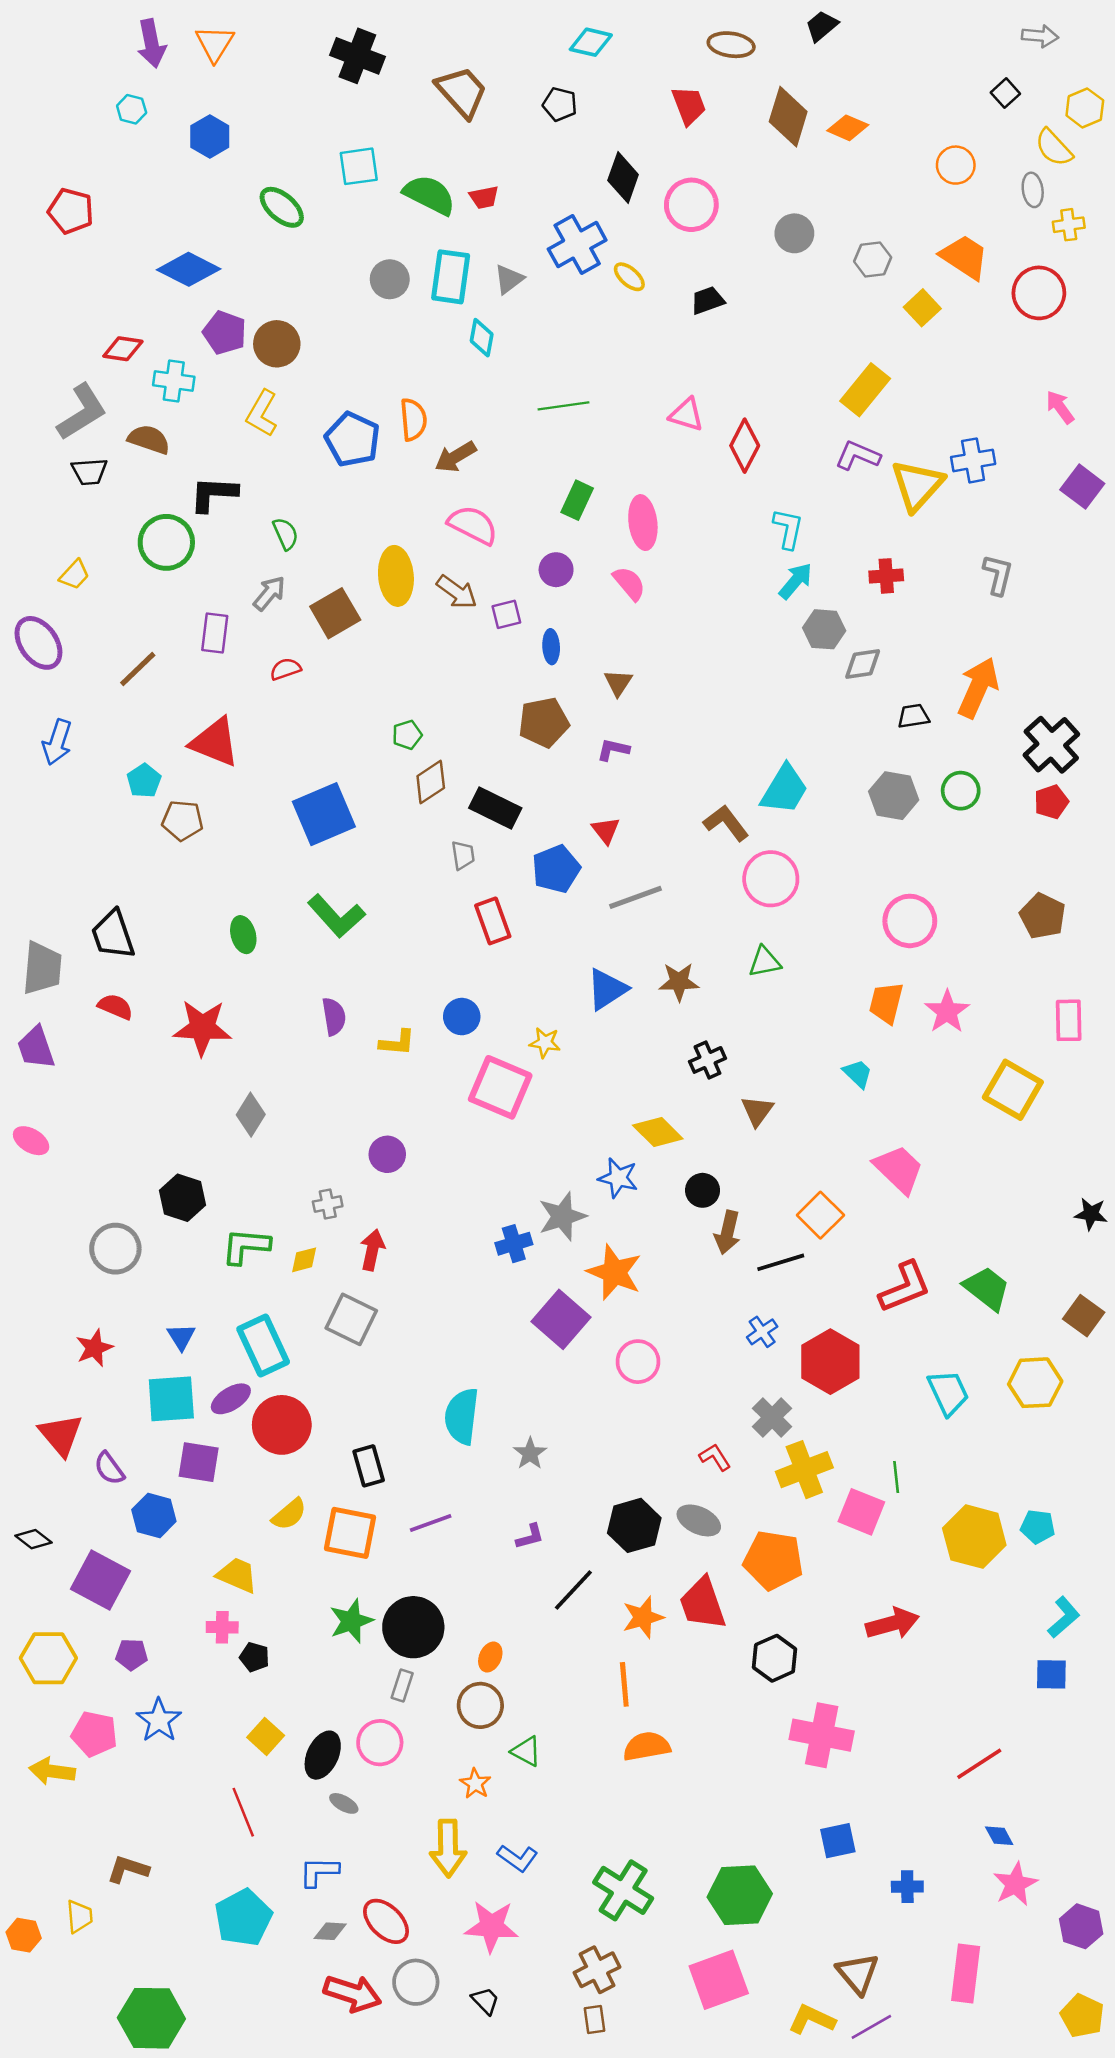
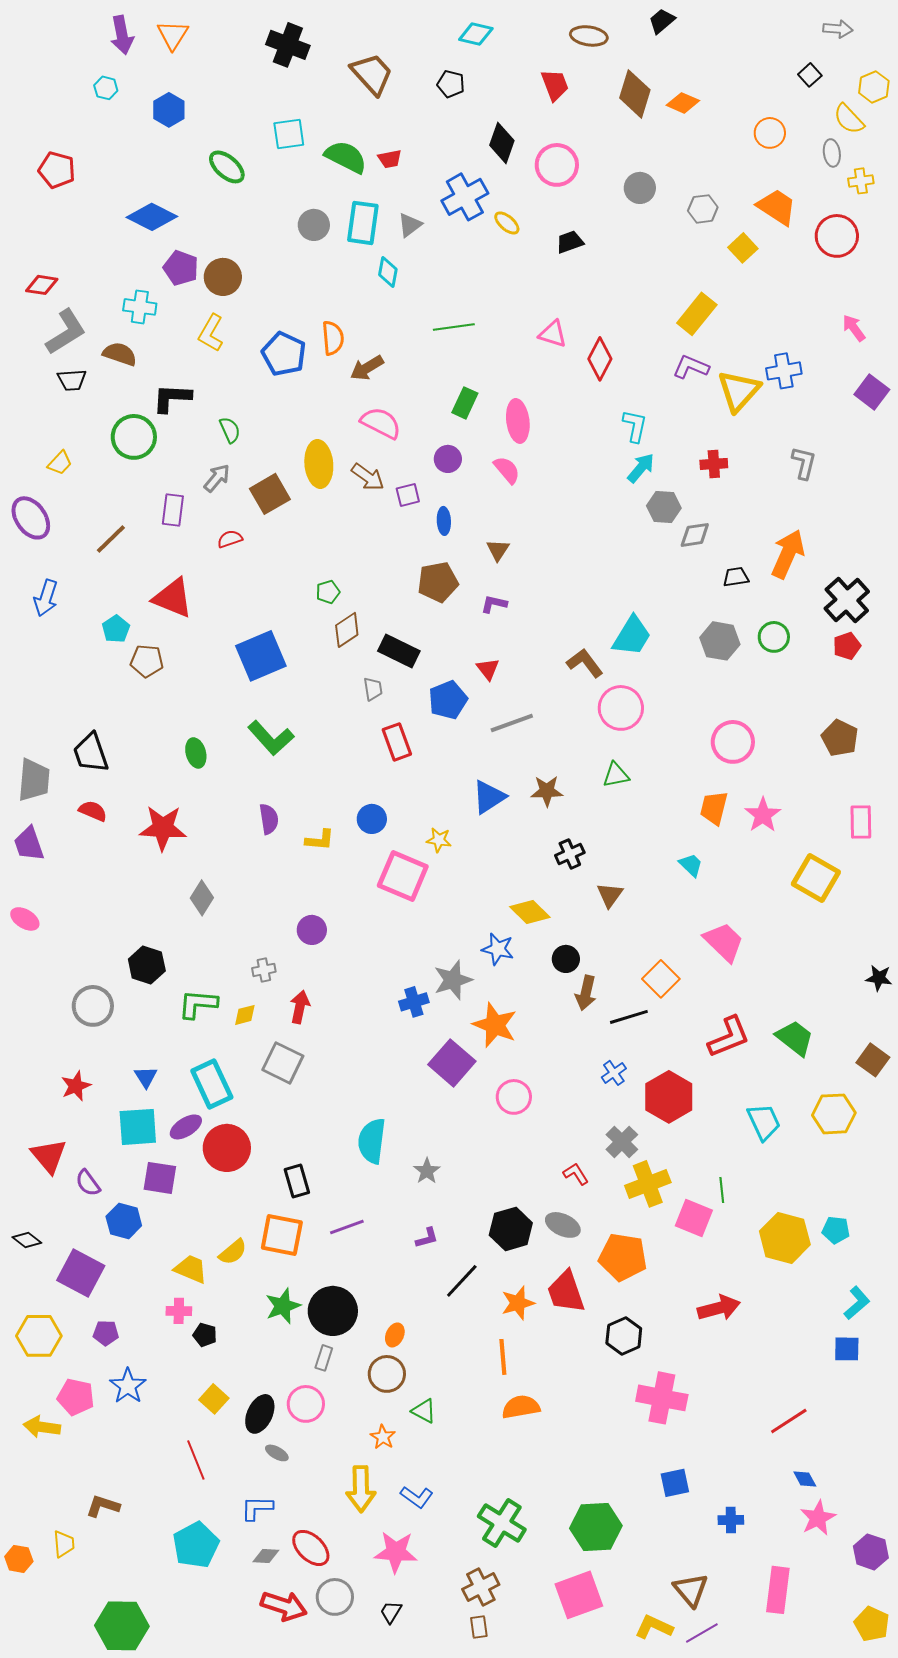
red diamond: (123, 349) -> (42, 285), moved
yellow semicircle: (289, 1514) -> (233, 1252), moved
black trapezoid: (485, 2001) -> (391, 1612), turned -105

